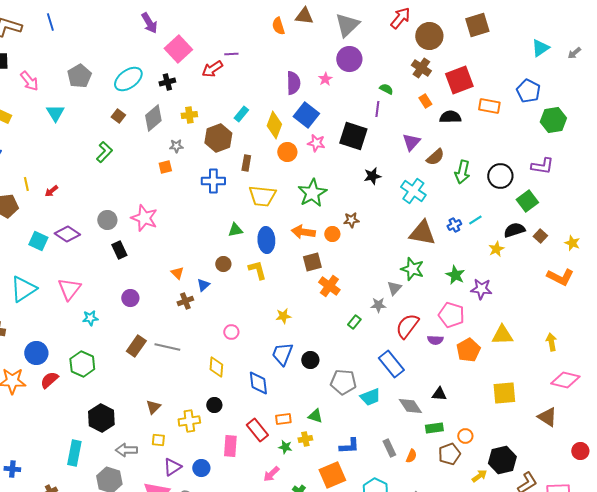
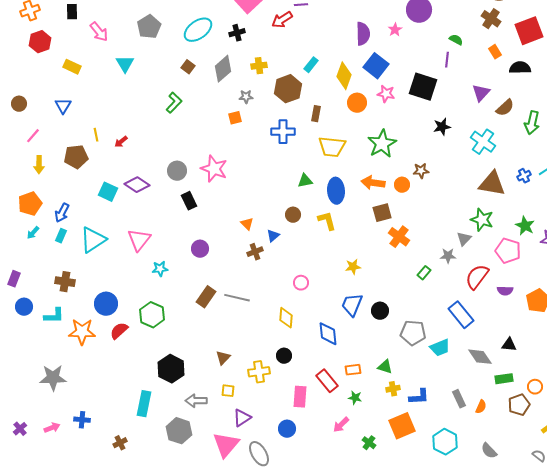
pink pentagon: (451, 315) -> (508, 251), moved
yellow cross: (305, 439) -> (393, 389), moved
blue circle: (201, 468) -> (287, 429), moved

